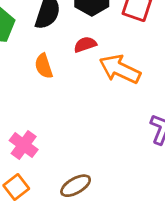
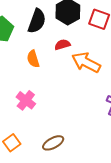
pink cross: (24, 145) -> (26, 100), moved

